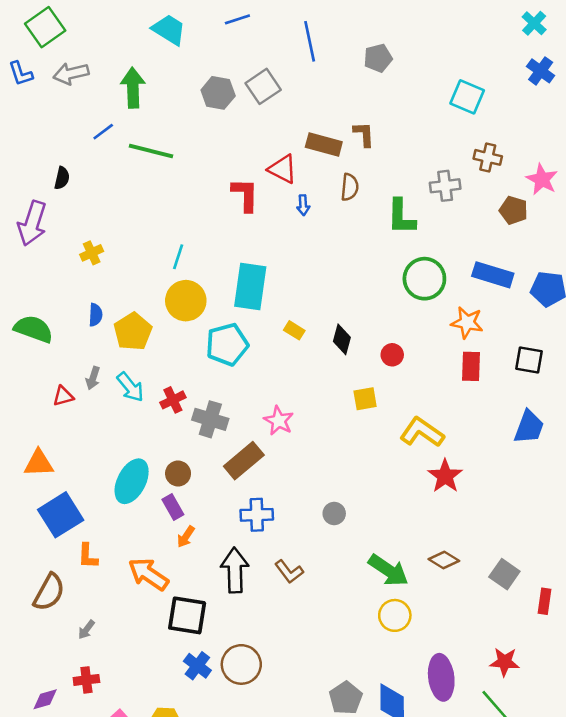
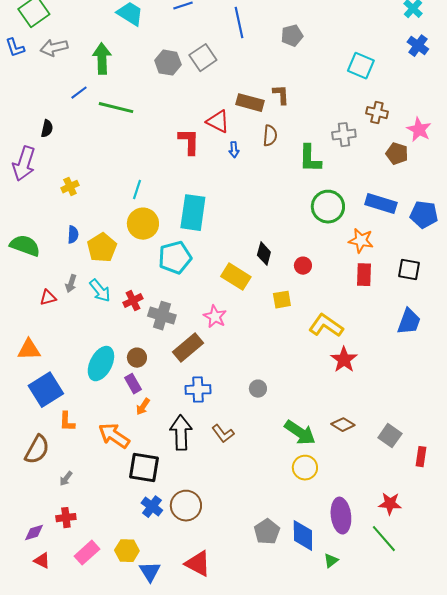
yellow rectangle: (294, 330) -> (236, 277), moved, size x1.8

